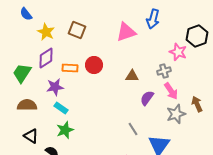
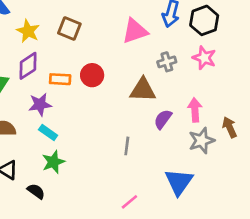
black hexagon: (197, 36) -> (204, 20), moved
gray cross: (164, 71) -> (167, 62), moved
brown triangle: (132, 76) -> (143, 90), size x1.5
pink arrow: (171, 91) -> (195, 110), turned -150
gray line: (133, 129) -> (127, 146), moved, turned 40

